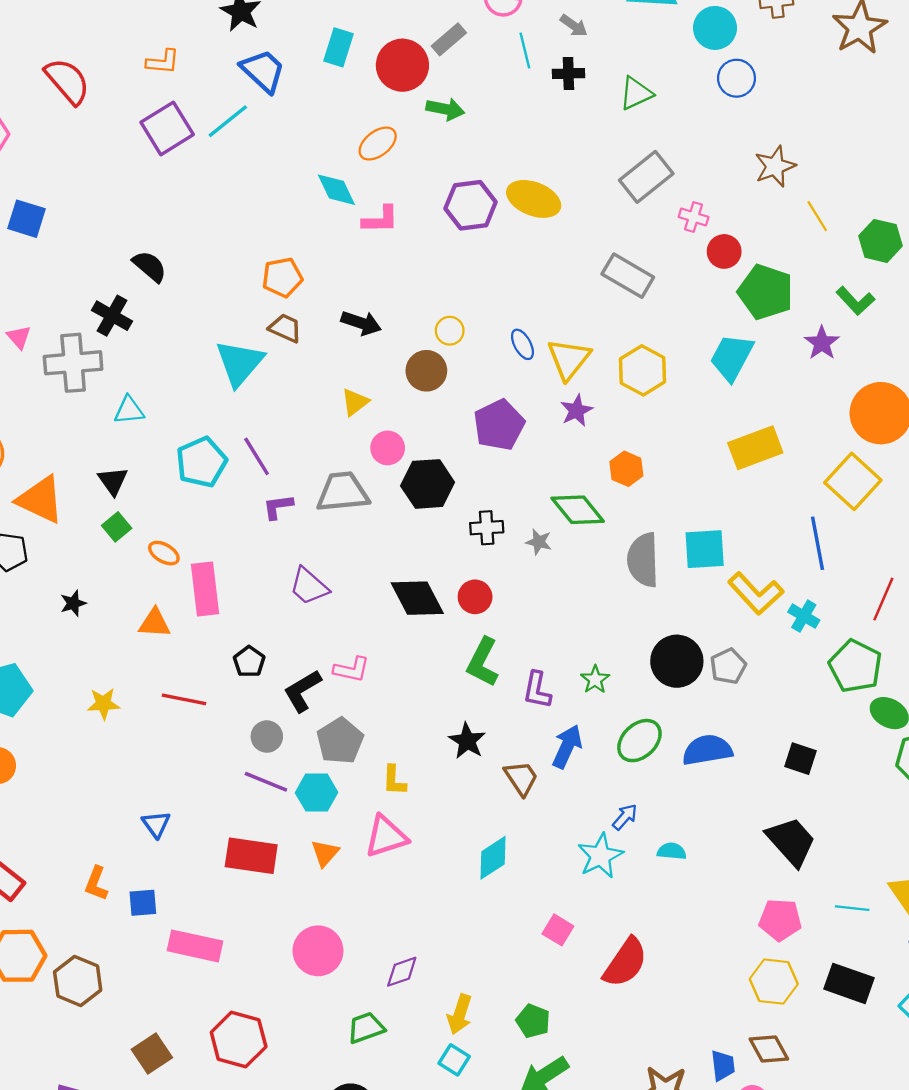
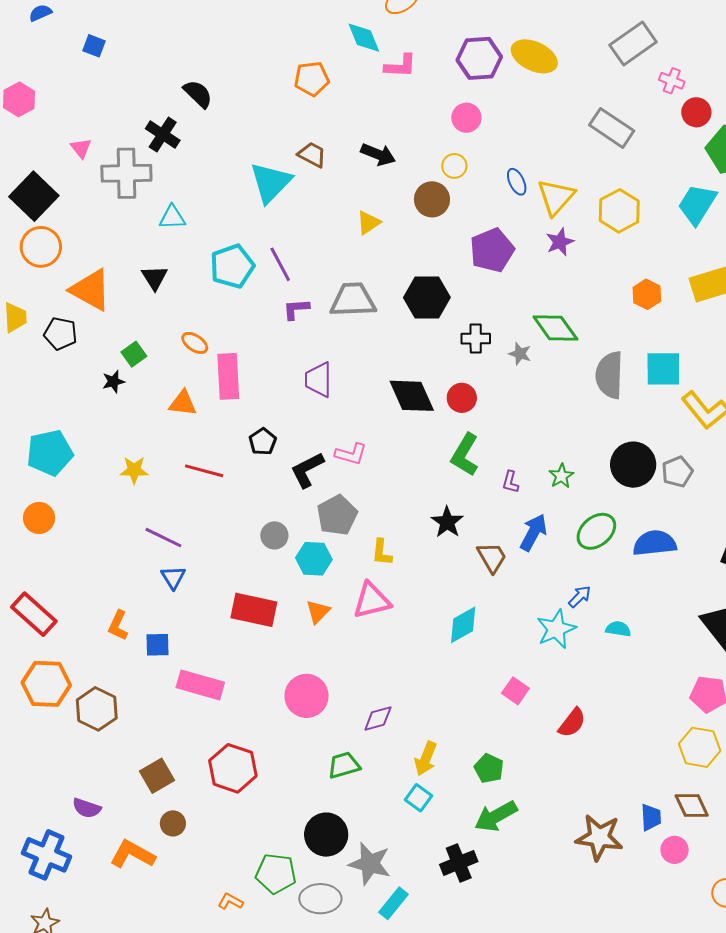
blue square: (27, 219) -> (94, 46), size x0.7
orange pentagon: (282, 277) -> (312, 79), moved
pink circle: (388, 448) -> (466, 118), moved
orange hexagon: (626, 469) -> (647, 294), moved
green square: (117, 527) -> (134, 354), moved
purple trapezoid: (309, 586) -> (318, 380), turned 45
purple L-shape: (537, 690) -> (510, 482), size x0.7
gray circle: (267, 737) -> (274, 535), moved
purple line: (266, 782) -> (163, 538), moved
red semicircle: (625, 963) -> (572, 723), size x0.7

